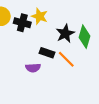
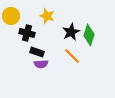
black cross: (22, 23) -> (27, 33), moved
black rectangle: (47, 53) -> (37, 52), moved

